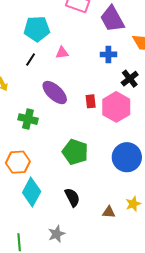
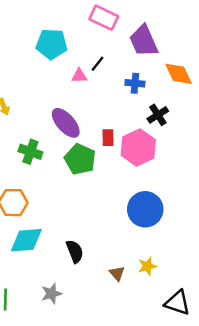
black line: (31, 60) -> (98, 64), moved
green pentagon: (75, 152) -> (80, 159), moved
cyan diamond: (32, 192) -> (26, 240), turned 52
brown triangle: (109, 212) -> (117, 273), turned 40

